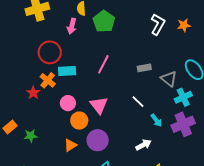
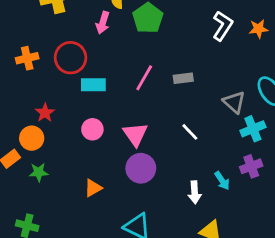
gray rectangle: (144, 68) -> (183, 78), moved
orange cross: (48, 80) -> (27, 58), moved, turned 35
cyan arrow: (156, 120) -> (222, 181), moved
orange circle: (79, 121) -> (32, 138), moved
purple cross: (183, 124) -> (251, 166), size x0.7
purple circle: (98, 140) -> (141, 168), moved
white arrow: (143, 145) -> (195, 192), turned 112

